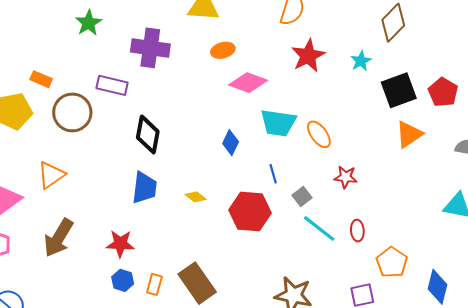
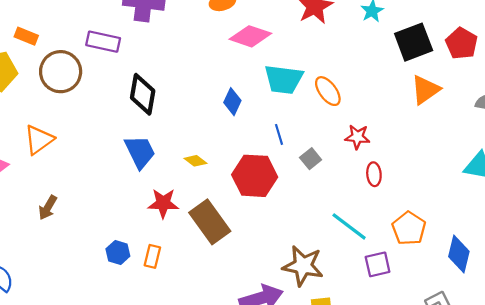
blue trapezoid: (144, 188) -> (140, 152), turned -32
cyan line: (319, 229) -> (349, 226), moved
red ellipse: (357, 231) -> (374, 174), moved
brown arrow: (59, 238) -> (48, 208), size x0.6
red star: (120, 244) -> (163, 203), moved
brown rectangle: (197, 283) -> (210, 222), moved

